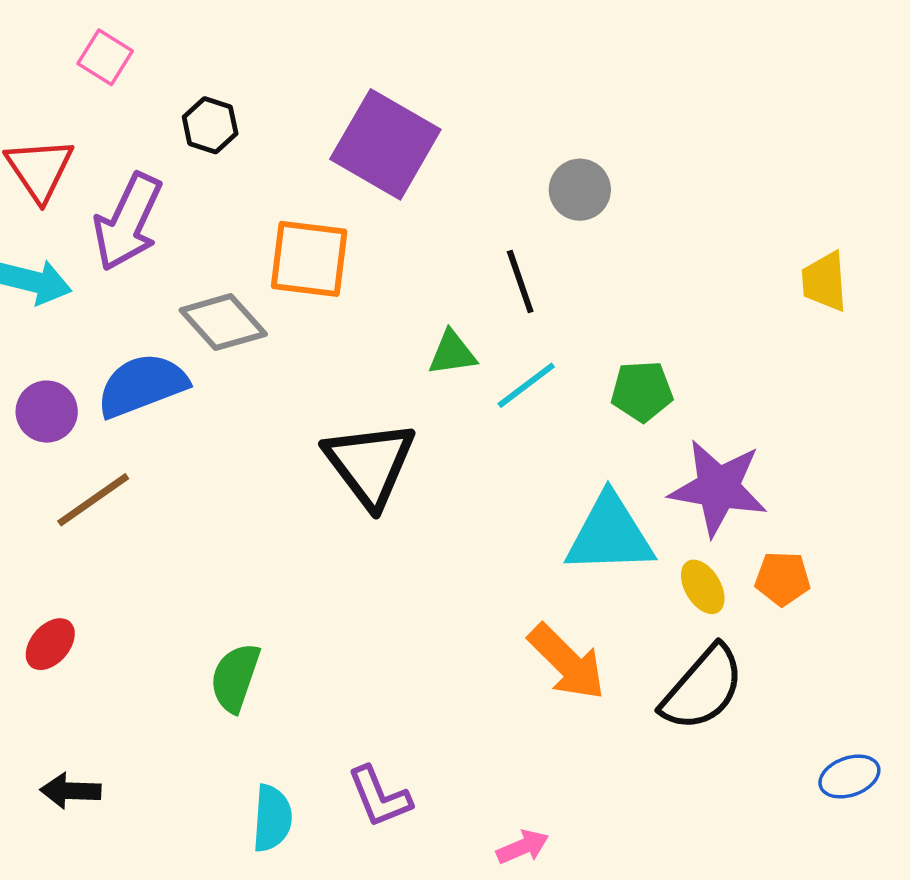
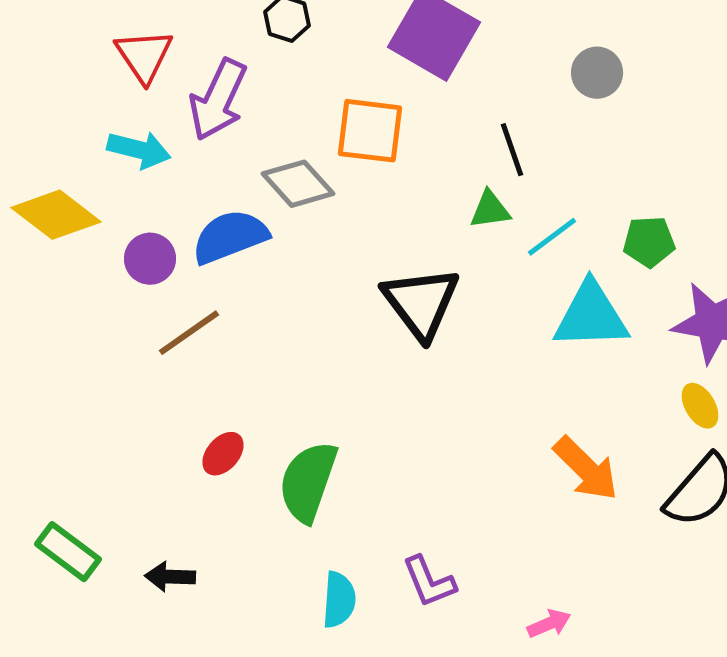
black line: (520, 282) -> (512, 150), moved
cyan triangle: (610, 534) -> (591, 316), moved
red ellipse: (50, 644) -> (223, 454), moved
green semicircle: (235, 678) -> (308, 482), size x1.4

